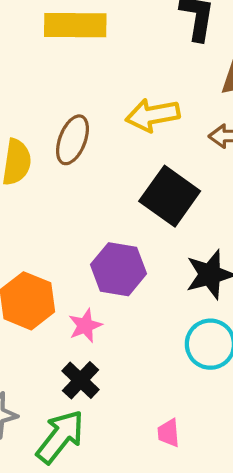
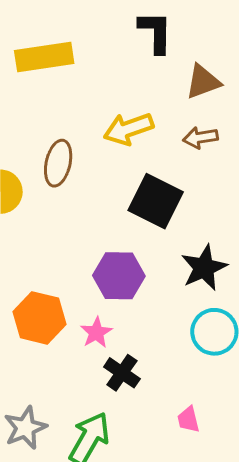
black cross: (81, 380) -> (122, 373), moved

